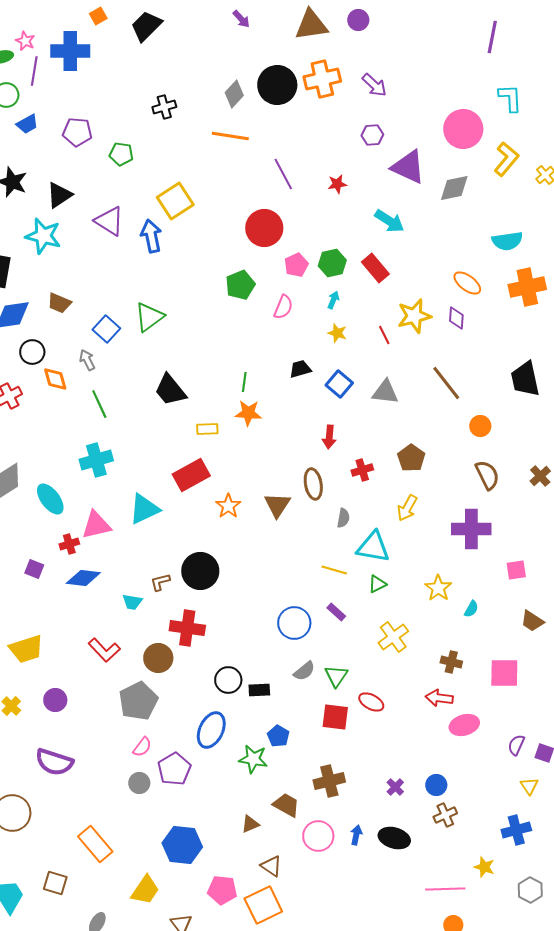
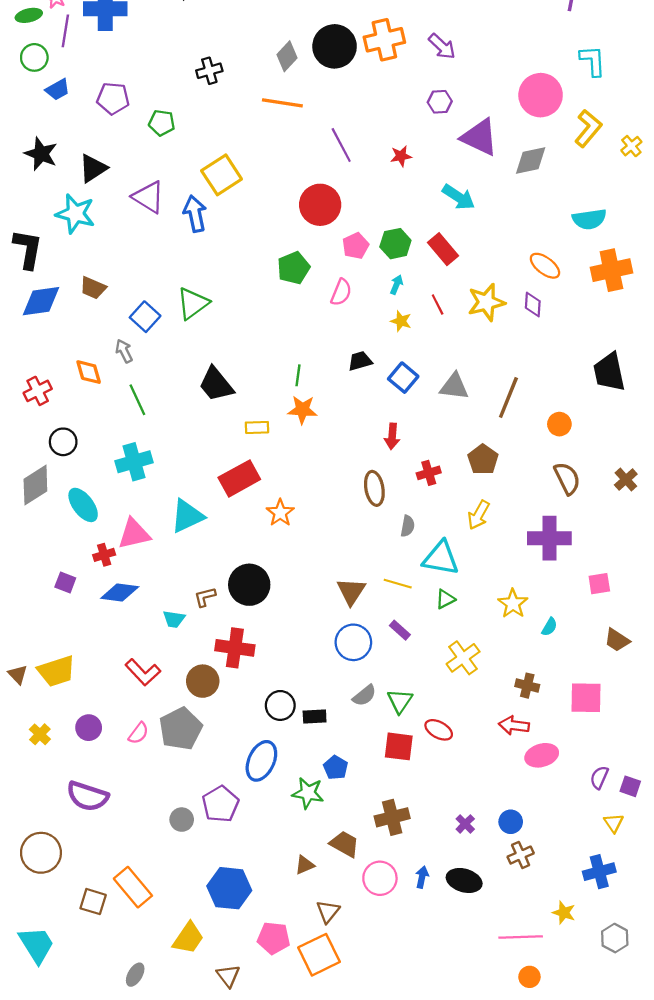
red line: (384, 335) -> (438, 304), moved
black circle: (32, 352) -> (63, 442), moved
brown line: (446, 383) -> (508, 398), moved, turned 60
brown triangle: (277, 505) -> (351, 591), moved
pink semicircle: (142, 747) -> (138, 733), moved
brown triangle: (271, 866) -> (328, 911), turned 35
brown square: (55, 883) -> (93, 902), moved

